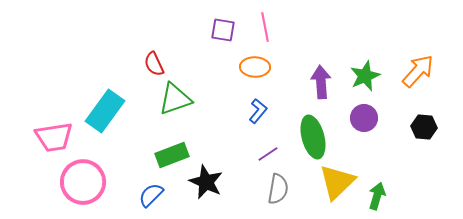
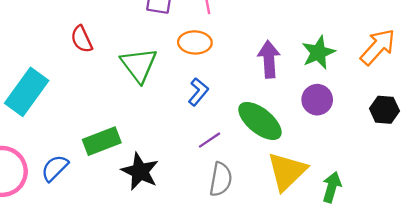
green triangle: (175, 99) -> (139, 65), moved, turned -48
green ellipse: (313, 137) -> (260, 121), turned -36
blue semicircle: (151, 195) -> (55, 168), moved

